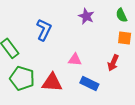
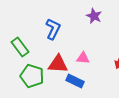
red triangle: (52, 82) -> (58, 64), moved
blue rectangle: (89, 84) -> (75, 81), moved

